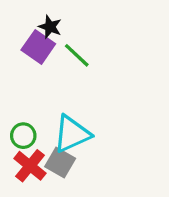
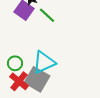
gray square: (60, 162) -> (37, 79), size x1.4

